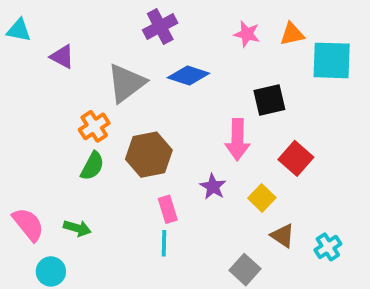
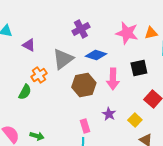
pink star: (247, 34) -> (127, 33), size x1.6
orange cross: (94, 126) -> (39, 75), moved
pink arrow: (237, 140) -> (113, 79), moved
brown hexagon: (149, 155) -> (84, 85), moved
green semicircle: (92, 166) -> (25, 92), moved

